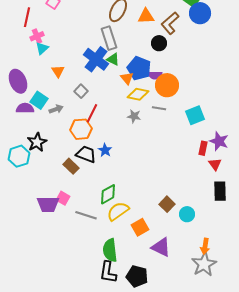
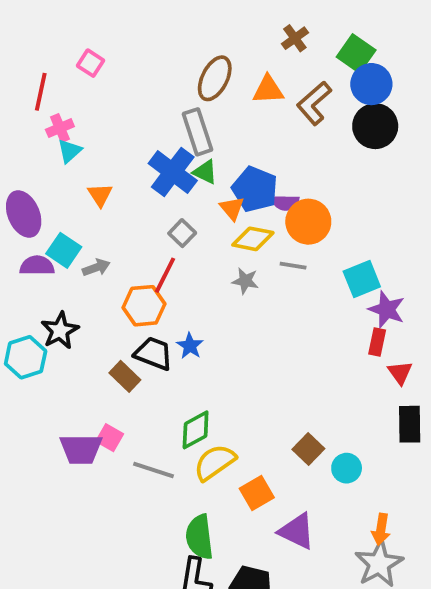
black circle: (159, 43) -> (375, 126), moved, size x1.5
gray square: (81, 91) -> (182, 233), moved
purple star: (219, 141) -> (387, 310), moved

